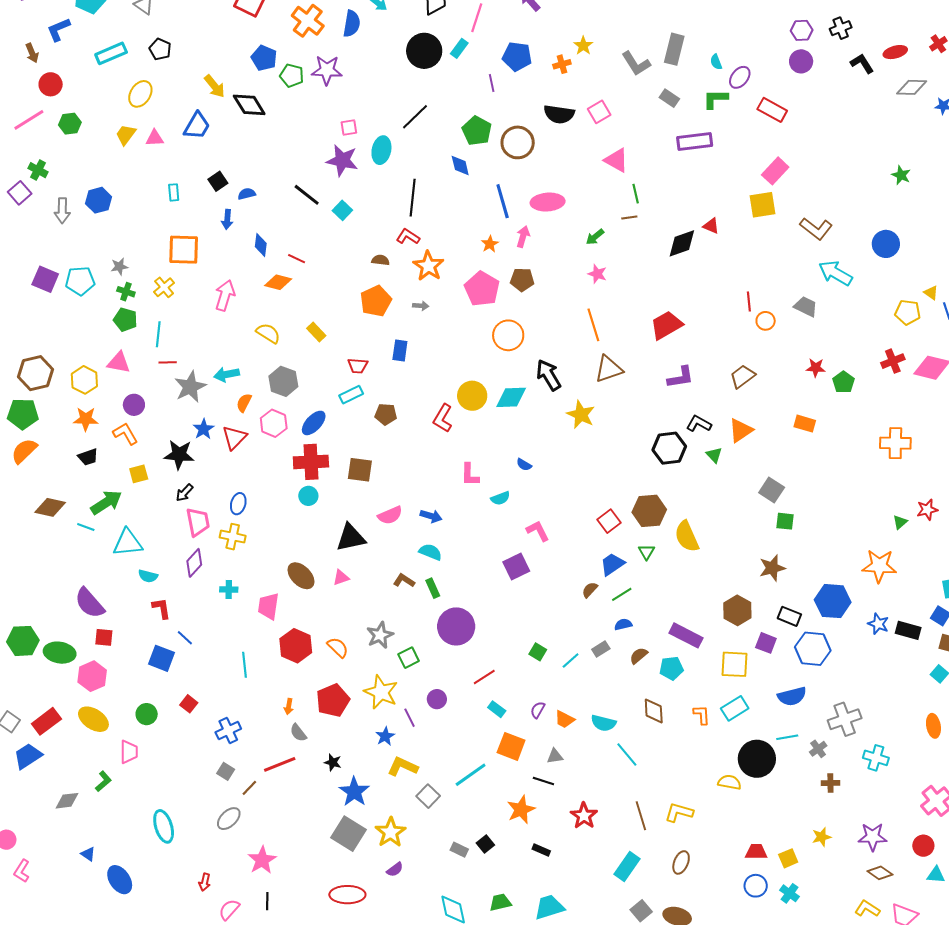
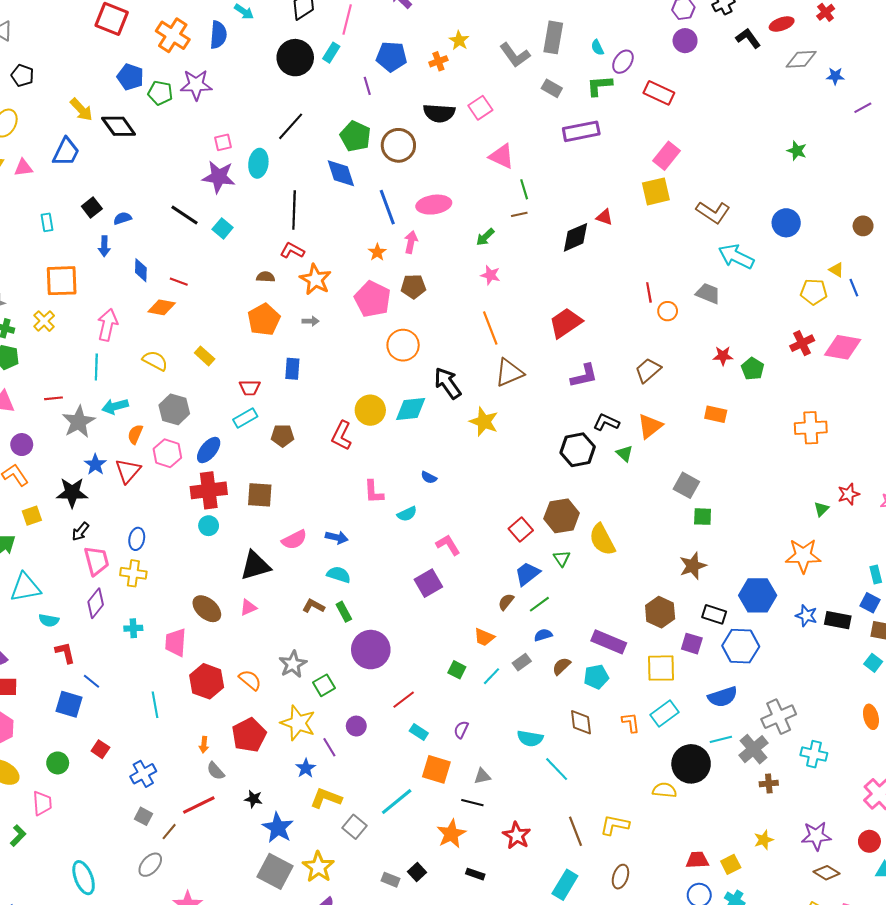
blue diamond: (460, 165) -> (341, 173), size x1.4
cyan line: (158, 334) -> (96, 367), moved
orange trapezoid: (565, 719) -> (484, 637), moved
gray cross: (818, 749) -> (754, 749), size x1.6

